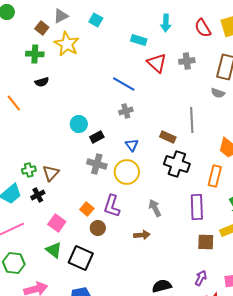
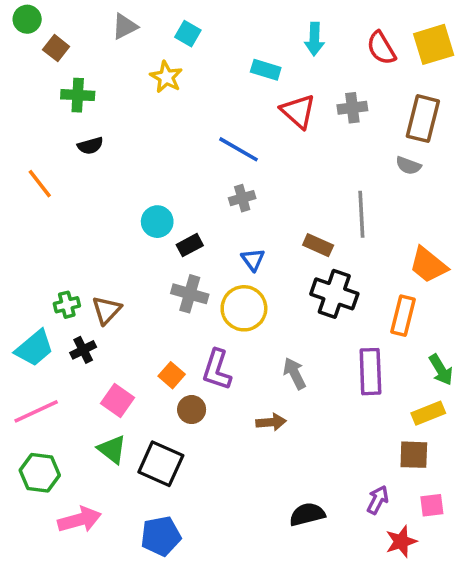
brown square: (42, 28) -> (56, 48), moved
yellow star: (67, 44) -> (166, 77), moved, size x0.7
brown square: (206, 242) -> (414, 455), moved

